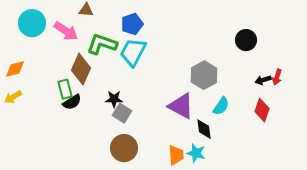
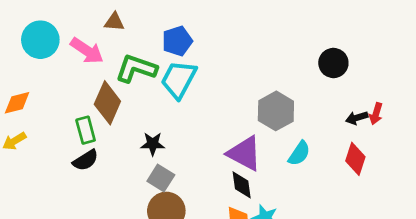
black semicircle: (72, 102) -> (86, 160), moved
gray square: (122, 113) -> (161, 178), moved
black diamond: (204, 129) -> (242, 185), moved

